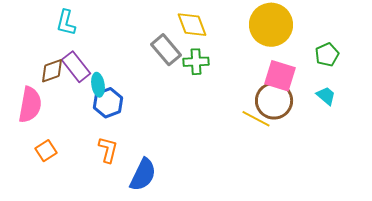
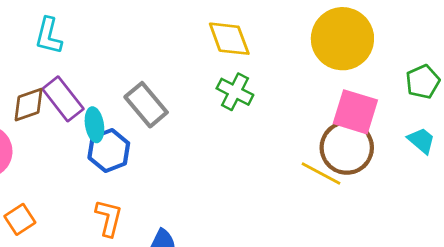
gray rectangle: (166, 50) -> (146, 105), moved
green cross: (196, 62) -> (235, 92), turned 30

